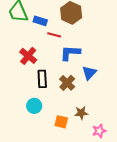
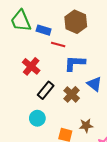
blue triangle: (89, 73) -> (94, 84), turned -35
black rectangle: (42, 79) -> (46, 90), turned 42

